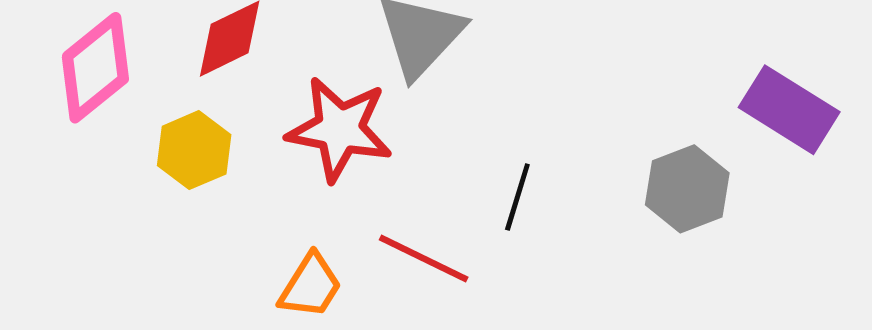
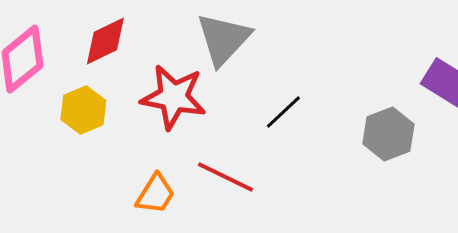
black line: (517, 197) -> (283, 112), moved, turned 30

